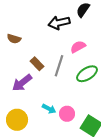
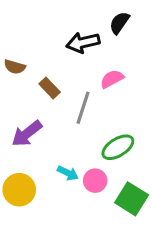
brown rectangle: (37, 64) -> (50, 88), moved
green ellipse: (87, 74) -> (118, 147), moved

